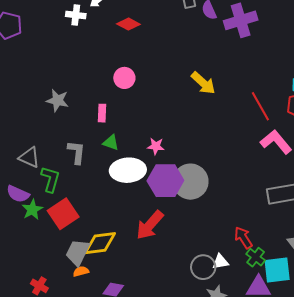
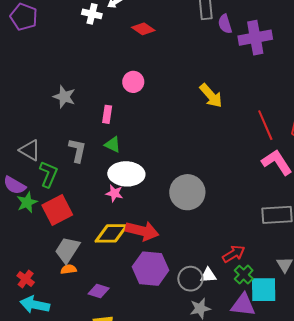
pink star: (156, 146) -> (114, 193), moved
purple hexagon: (165, 181) -> (151, 269), moved
red arrow: (150, 225) -> (142, 231), turned -124
red arrow: (243, 238) -> (234, 254), turned 85
yellow diamond: (100, 243) -> (111, 233), moved

